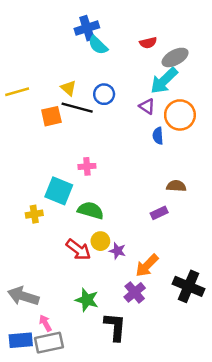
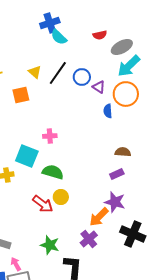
cyan arrow: (164, 81) -> (129, 66), moved
blue circle: (104, 94) -> (82, 77), moved
black line: (77, 108) -> (58, 73), moved, turned -70
purple rectangle: (159, 213) -> (117, 174), moved
purple star: (118, 251) -> (115, 202), moved, size x1.5

